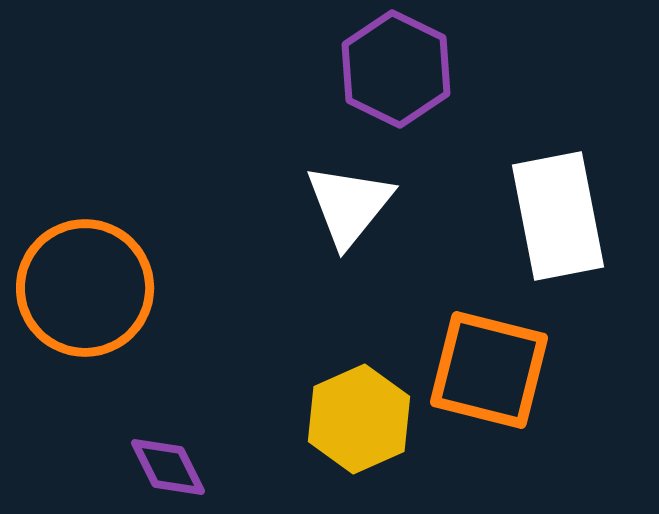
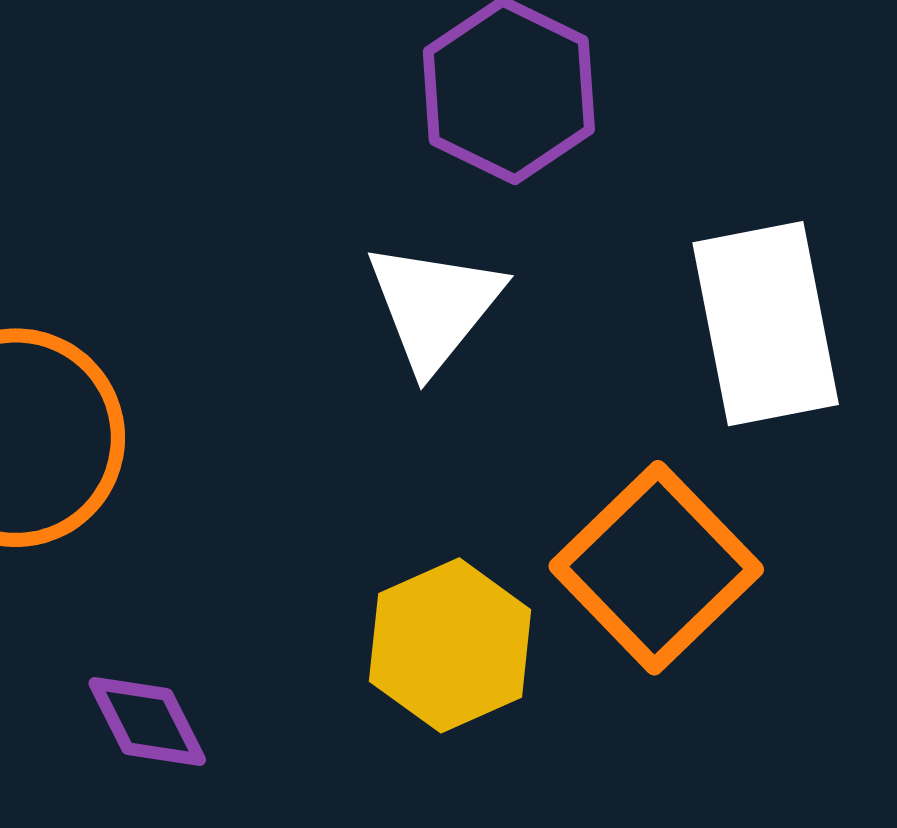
orange square: (489, 370) -> (656, 568), turned 32

